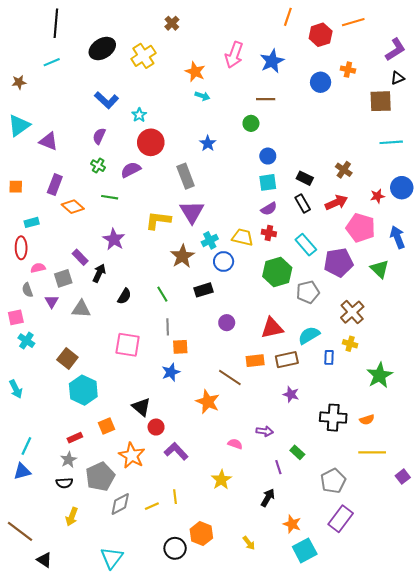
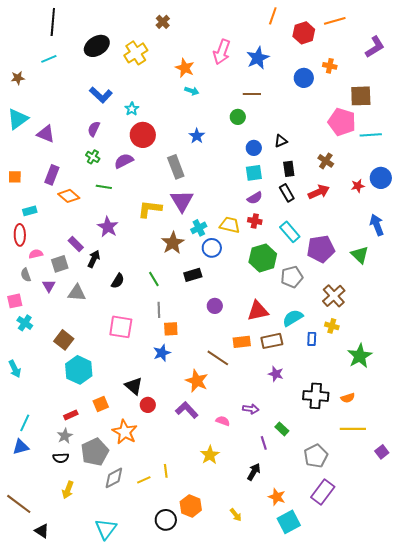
black triangle: (398, 78) -> (281, 141), moved
black rectangle: (305, 178) -> (289, 169), turned 56
pink pentagon: (361, 228) -> (342, 122), moved
purple L-shape: (176, 451) -> (187, 410), moved

